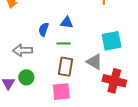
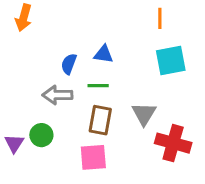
cyan square: (112, 41) -> (171, 61), moved
gray arrow: (22, 50) -> (57, 95), moved
gray triangle: (94, 62) -> (144, 114), turned 30

